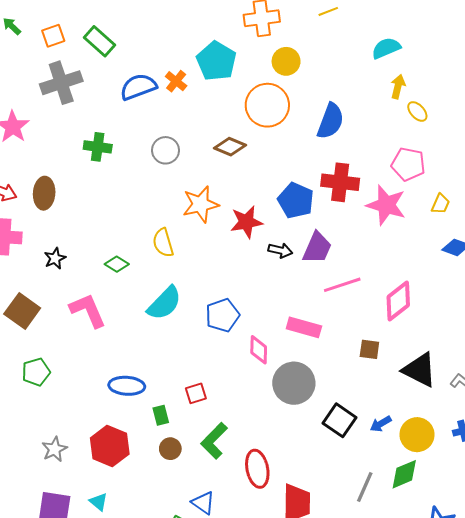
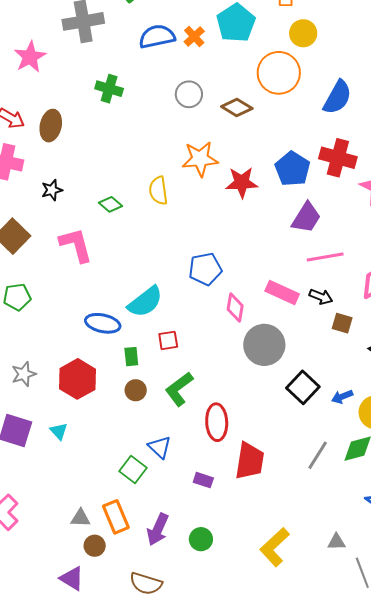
gray circle: (166, 150) -> (189, 94), moved
black arrow: (280, 250) -> (321, 297), moved
cyan semicircle: (164, 303) -> (145, 302), moved

